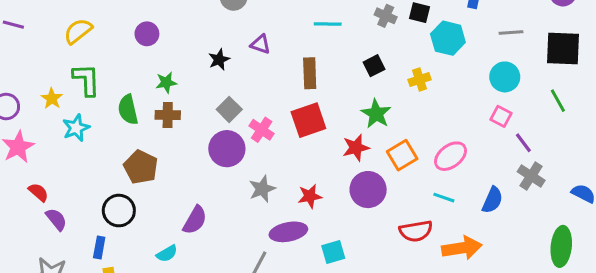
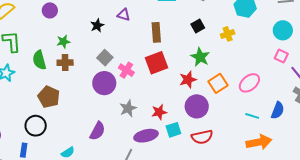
cyan line: (444, 198) -> (252, 116), moved
purple semicircle: (195, 220) -> (97, 131), moved
red semicircle: (416, 231) -> (202, 137), moved
cyan square: (333, 252) -> (173, 130), moved

